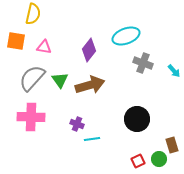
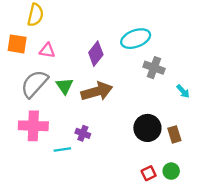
cyan arrow: (174, 71) -> (183, 91), moved
cyan line: (92, 139) -> (62, 150), moved
brown rectangle: (172, 145) -> (174, 134), moved

